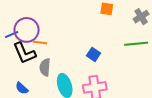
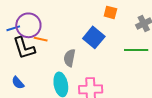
blue square: (93, 54) -> (94, 37), moved, size x1.5
gray semicircle: (45, 67) -> (69, 58), moved

